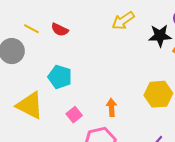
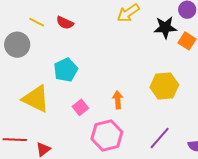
cyan pentagon: (60, 77) -> (66, 70), turned 30

